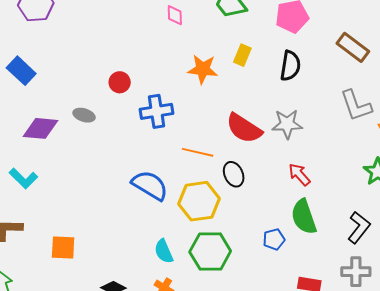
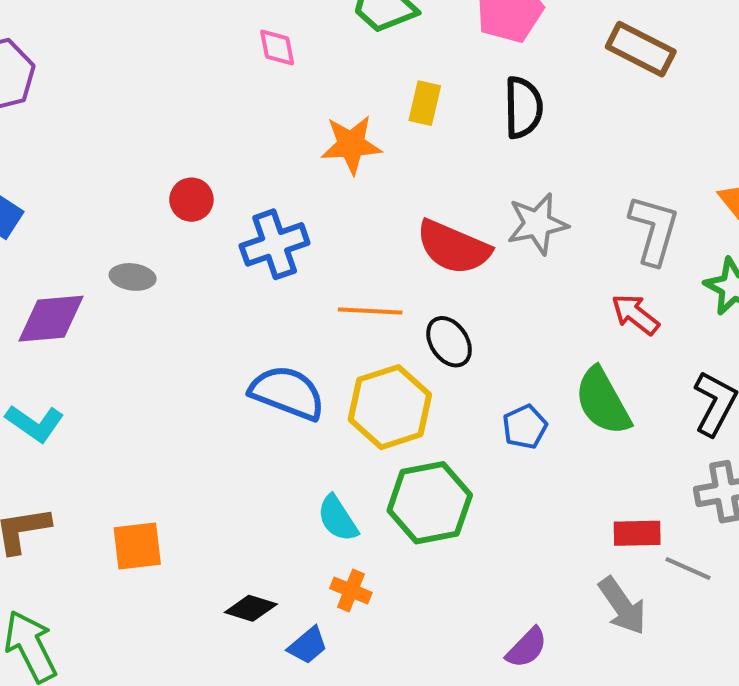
gray L-shape: (356, 106) -> (654, 230), moved, turned -135
red arrow: (299, 175) -> (635, 314), moved
blue pentagon: (274, 239) -> (525, 427), moved

